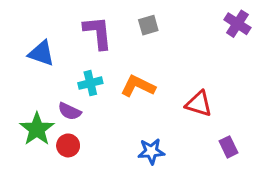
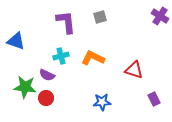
blue triangle: (41, 53) -> (16, 41), moved
green star: (37, 129) -> (25, 87), turned -30

